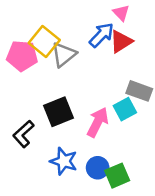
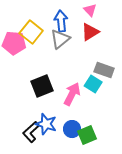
blue arrow: (102, 35) -> (61, 21), moved, turned -50
gray triangle: (64, 54) -> (60, 39), moved
cyan square: (125, 109) -> (93, 84), turned -30
black L-shape: (23, 134) -> (31, 132), moved

